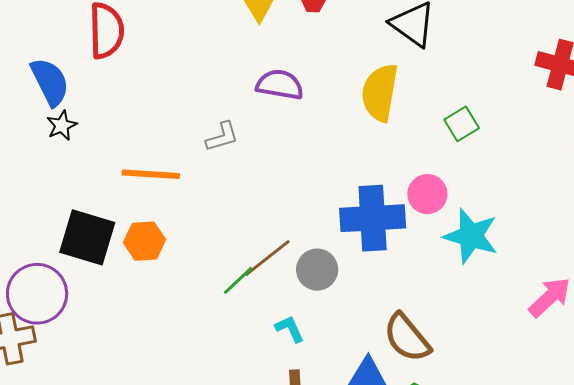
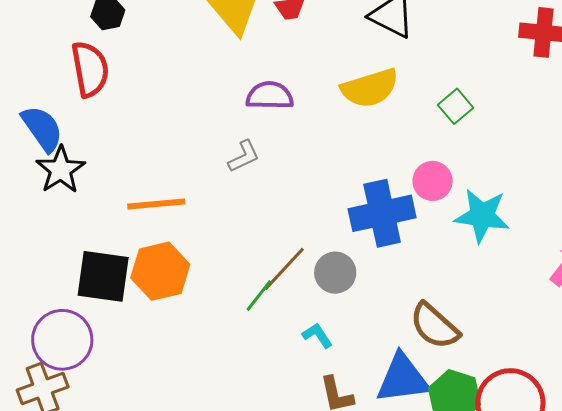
yellow semicircle: (380, 93) -> (370, 88), turned -108
black star: (62, 125) -> (61, 170), size x1.6
gray L-shape: (222, 137) -> (244, 156), moved
orange hexagon: (144, 241) -> (160, 271), size x1.4

